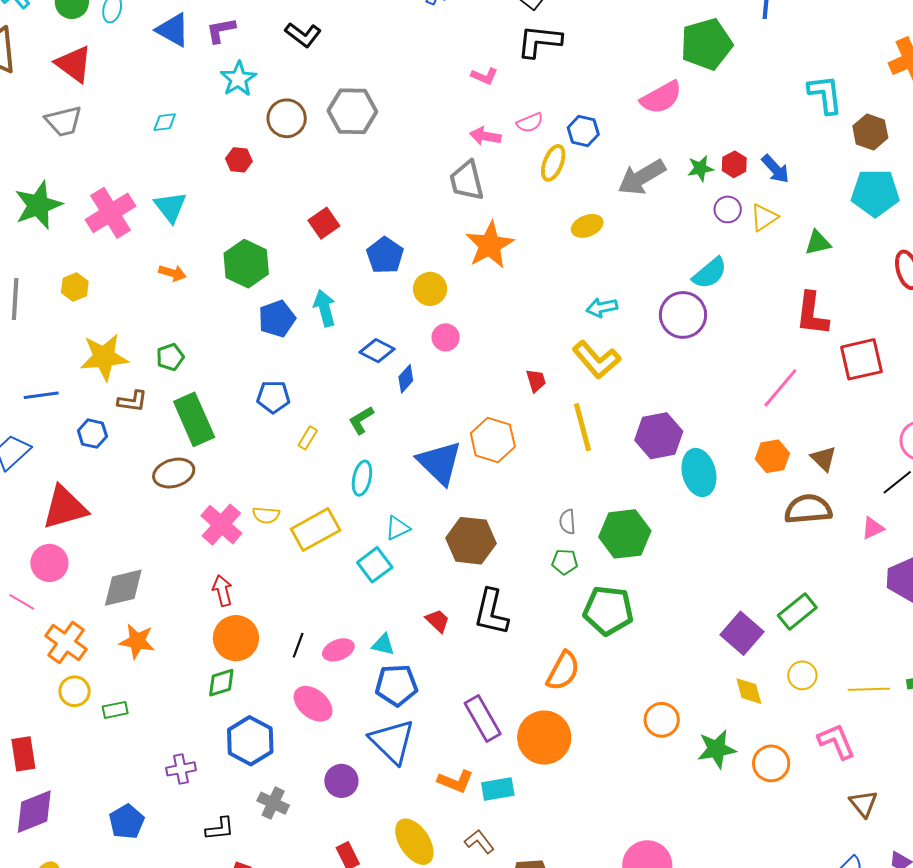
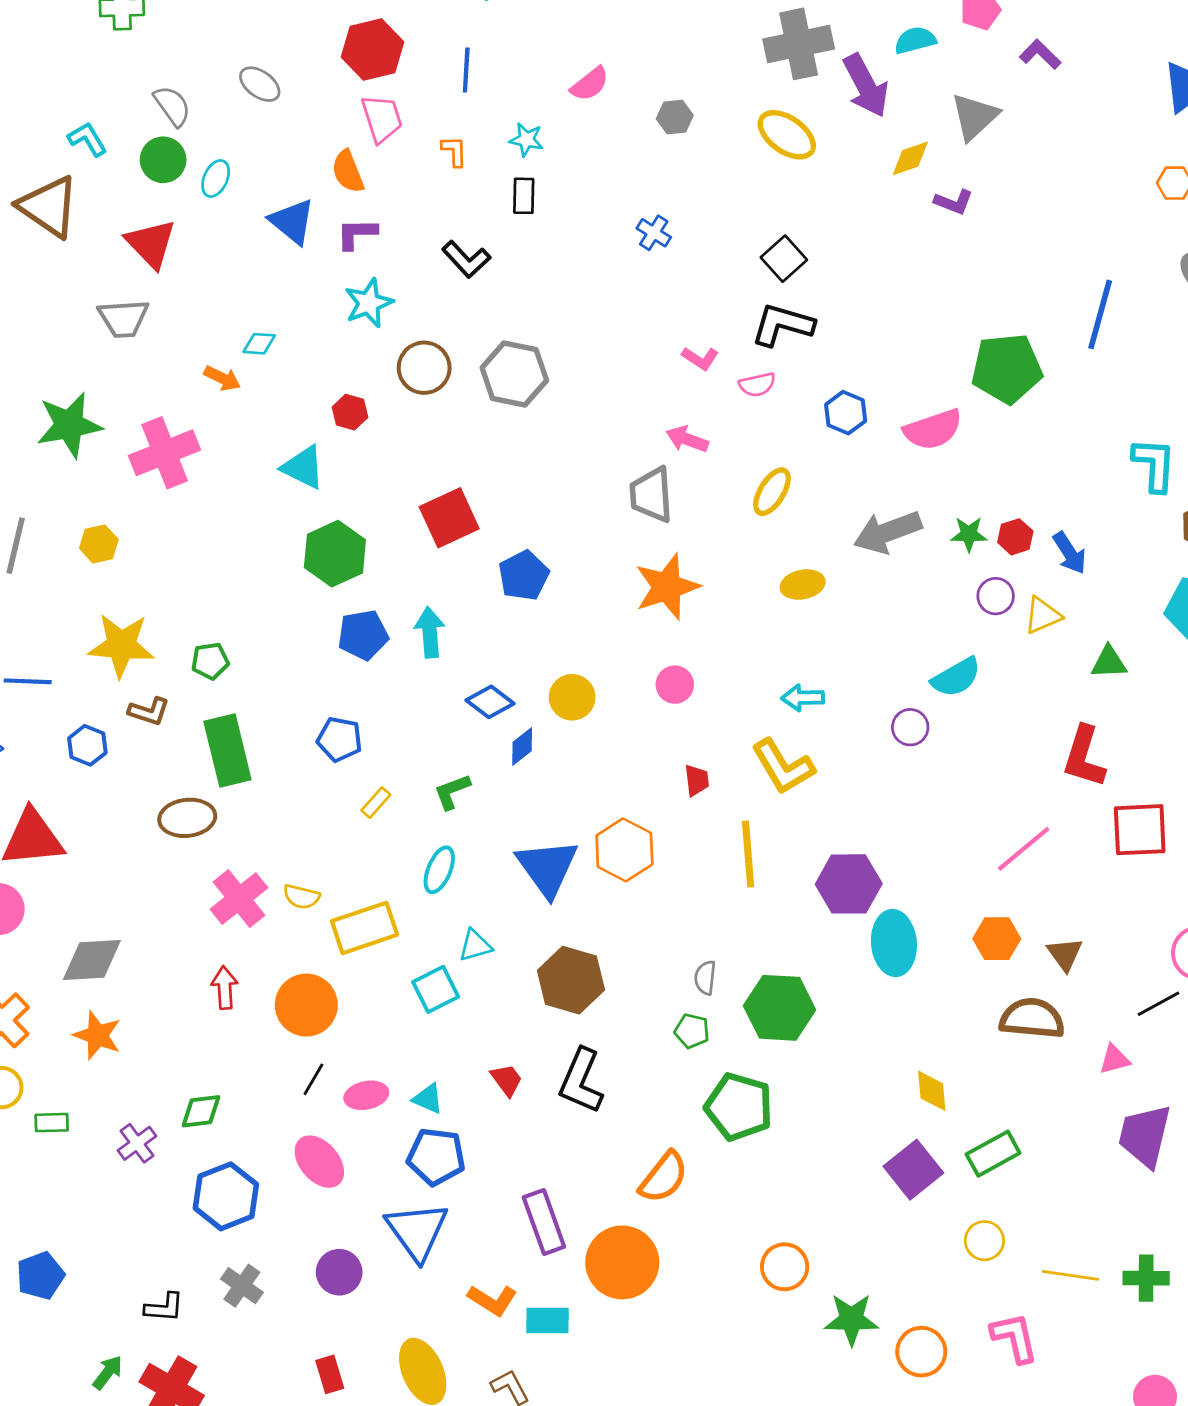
pink semicircle: (530, 123) -> (757, 385), moved
blue hexagon: (583, 131) -> (846, 413), moved
cyan triangle: (170, 207) -> (303, 467), moved, turned -36
red square: (324, 223) -> (449, 518), size x1.4
orange arrow: (172, 273) -> (222, 378), moved
yellow circle: (430, 289) -> (572, 697), moved
purple circle: (683, 315) -> (910, 727), size x0.6
pink circle: (446, 337) -> (675, 685), moved
orange circle: (236, 638) -> (306, 1005), moved
yellow diamond: (749, 691) -> (932, 1091), moved
purple cross: (181, 769) -> (137, 1143), moved, turned -36

